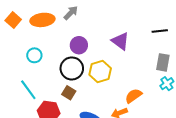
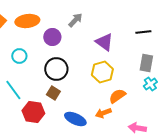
gray arrow: (71, 13) -> (75, 20), moved
purple circle: (79, 45) -> (52, 37), moved
yellow hexagon: (100, 71) -> (102, 72), moved

